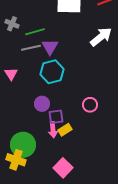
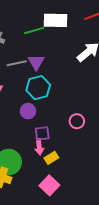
green line: (35, 32) -> (34, 31), moved
purple circle: (42, 104) -> (28, 111), moved
yellow rectangle: (65, 130) -> (51, 158), moved

